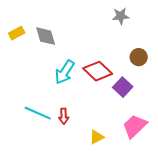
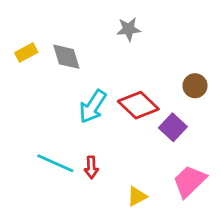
gray star: (121, 16) -> (129, 29), moved

